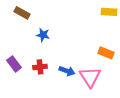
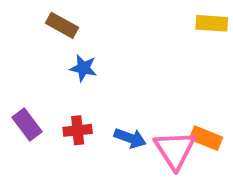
brown rectangle: (22, 13) -> (62, 25), moved
orange rectangle: (106, 53) -> (206, 138), moved

